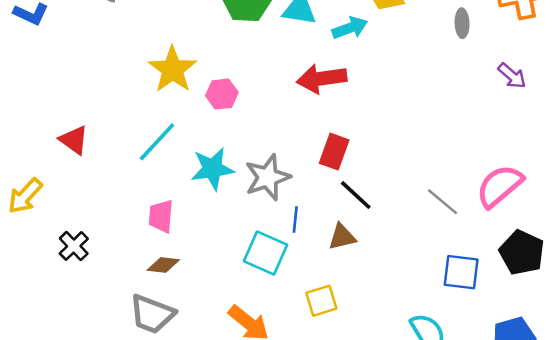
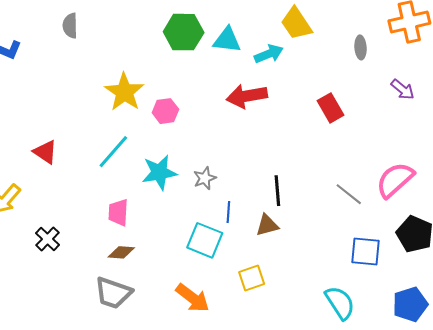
red rectangle: (334, 152) -> (330, 108), moved, turned -48
gray star: (268, 177) -> (205, 178), size x0.6
black line: (356, 195) -> (277, 191), turned 44

